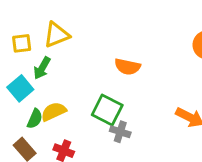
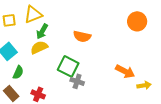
green arrow: (42, 68) -> (42, 31), moved
yellow semicircle: (54, 112) -> (39, 47), moved

